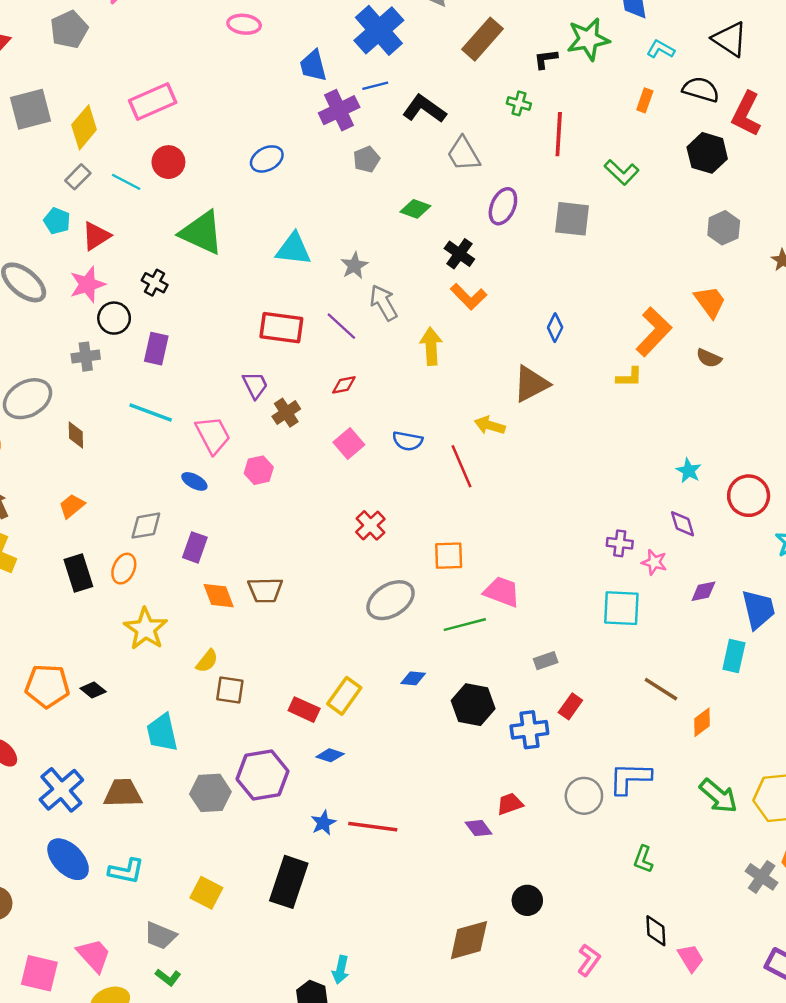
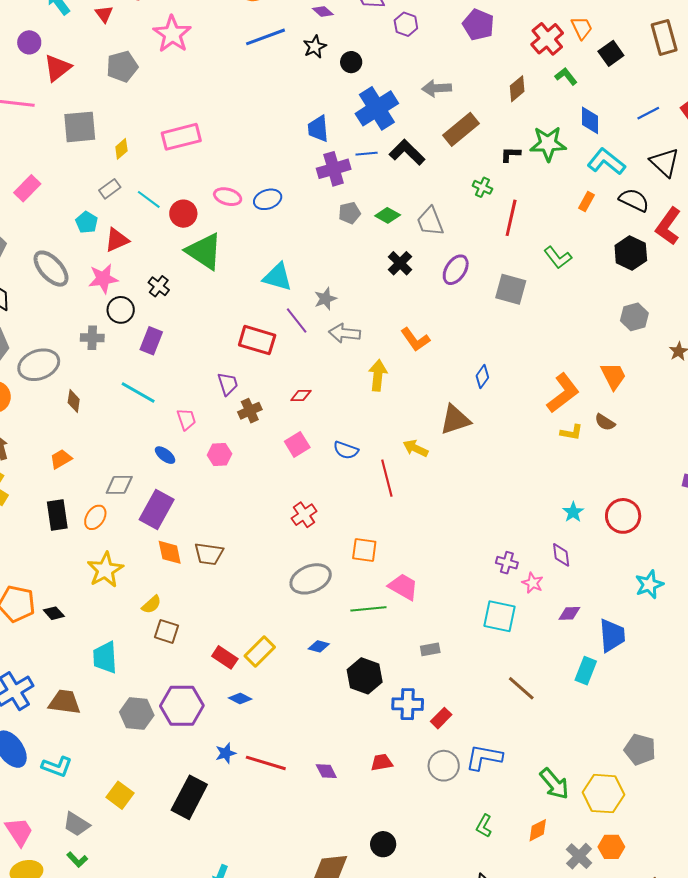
pink ellipse: (244, 24) -> (228, 197), moved
cyan L-shape: (661, 49) -> (606, 162), size x1.6
black L-shape: (424, 109) -> (407, 152), moved
yellow diamond: (84, 127) -> (121, 149), size x0.6
red circle: (168, 162) -> (183, 214), moved
green diamond: (415, 209) -> (388, 215), moved
black cross: (459, 254) -> (400, 263), moved
gray arrow: (384, 303) -> (344, 333), turned -64
purple line: (341, 326) -> (297, 321), moved
yellow L-shape: (629, 377) -> (571, 432), moved
pink trapezoid: (213, 435) -> (186, 419), size x0.7
red circle: (749, 496) -> (623, 516), moved
purple rectangle: (195, 547) -> (157, 509), size x1.5
red rectangle: (570, 706) -> (441, 718), moved
orange diamond: (702, 722) -> (538, 830), moved
purple diamond: (479, 828) -> (326, 771), moved

